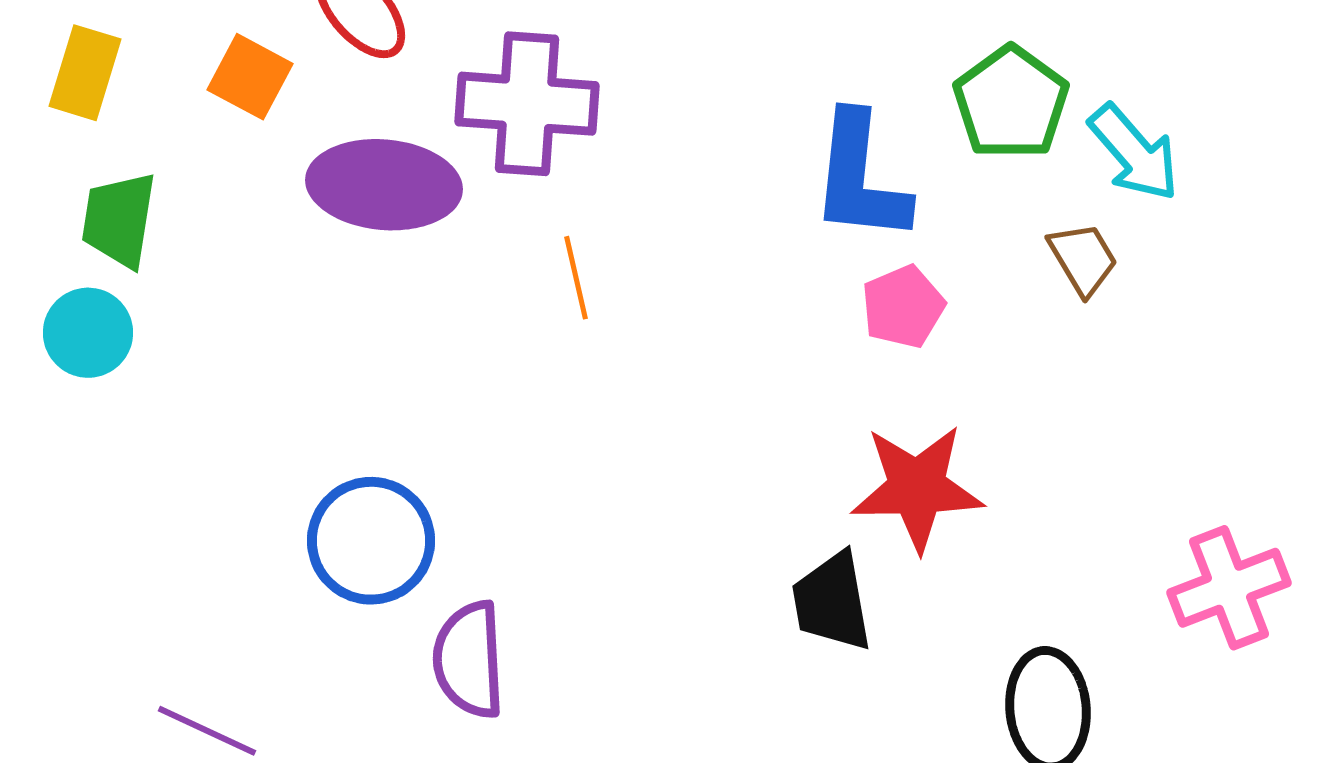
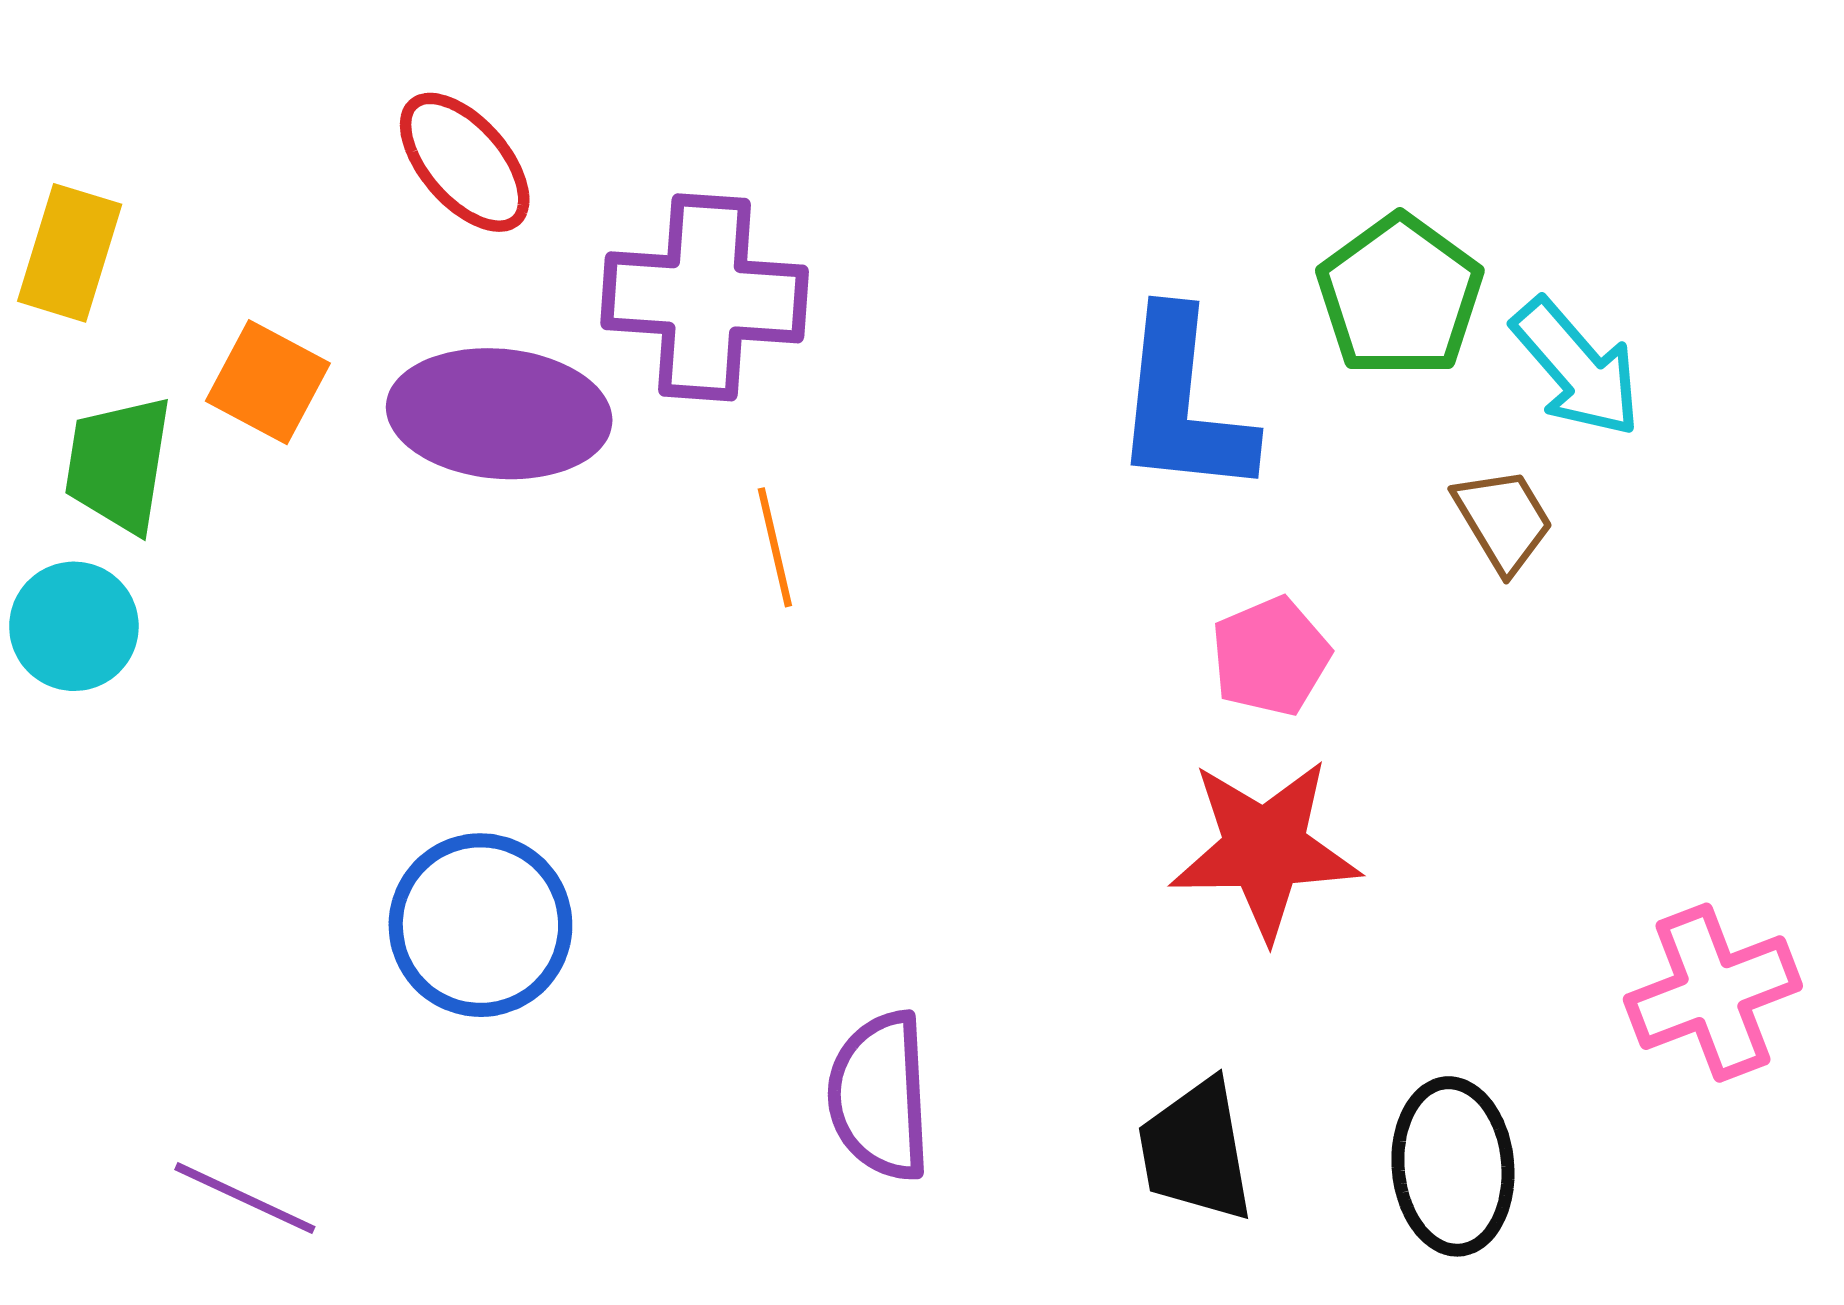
orange square: (250, 77) -> (268, 382), moved
pink pentagon: (903, 307) -> (1271, 656), moved
black trapezoid: (832, 602) -> (1196, 1151), moved
purple semicircle: (469, 660) -> (880, 1096), moved

